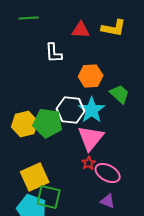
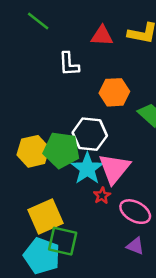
green line: (29, 18) -> (38, 21), turned 42
cyan star: (92, 110) -> (87, 169), moved
red star: (89, 163) -> (102, 196), moved

